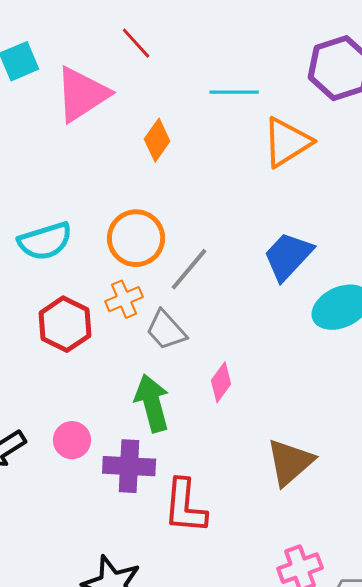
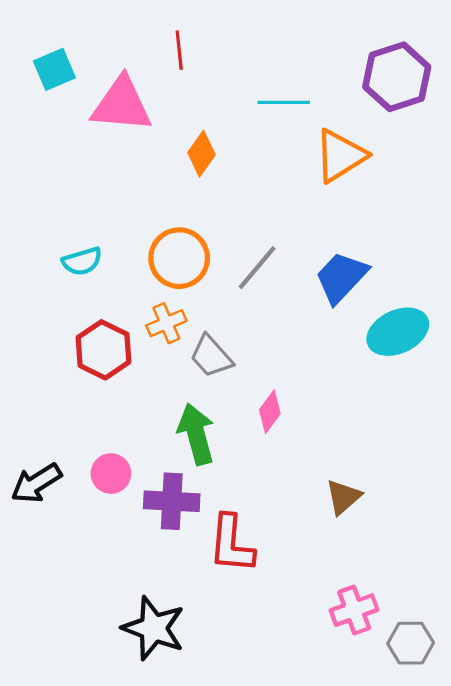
red line: (136, 43) -> (179, 50), turned 36
pink triangle: (82, 94) -> (122, 105), turned 38
cyan semicircle: (45, 241) -> (82, 261), size x0.7
gray line: (189, 269) -> (257, 268), moved
brown triangle: (290, 462) -> (343, 497), size x0.7

